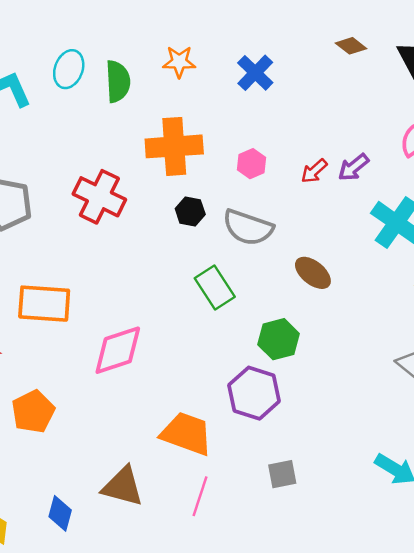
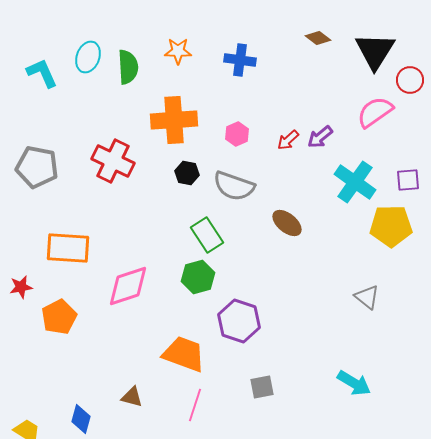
blue cross: (255, 73) -> (240, 60), turned -36
green hexagon: (279, 339) -> (198, 277), moved
orange pentagon: (33, 412) -> (59, 317), moved
brown triangle: (123, 486) -> (132, 397), size x0.6

